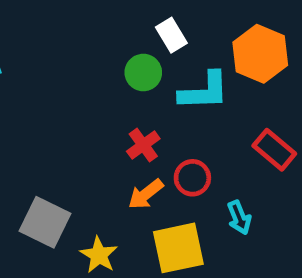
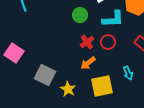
green circle: (143, 73) -> (80, 15), moved
red circle: (192, 178) -> (108, 42), moved

